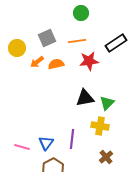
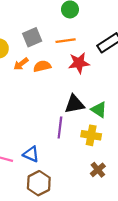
green triangle: (107, 103) -> (99, 110), turned -42
purple line: (72, 139) -> (60, 127), moved
blue triangle: (46, 143) -> (31, 154), turned -42

